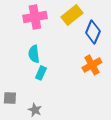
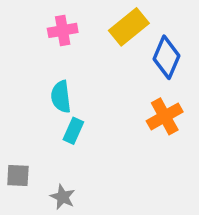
pink cross: (35, 17) -> (63, 30), size x0.7

